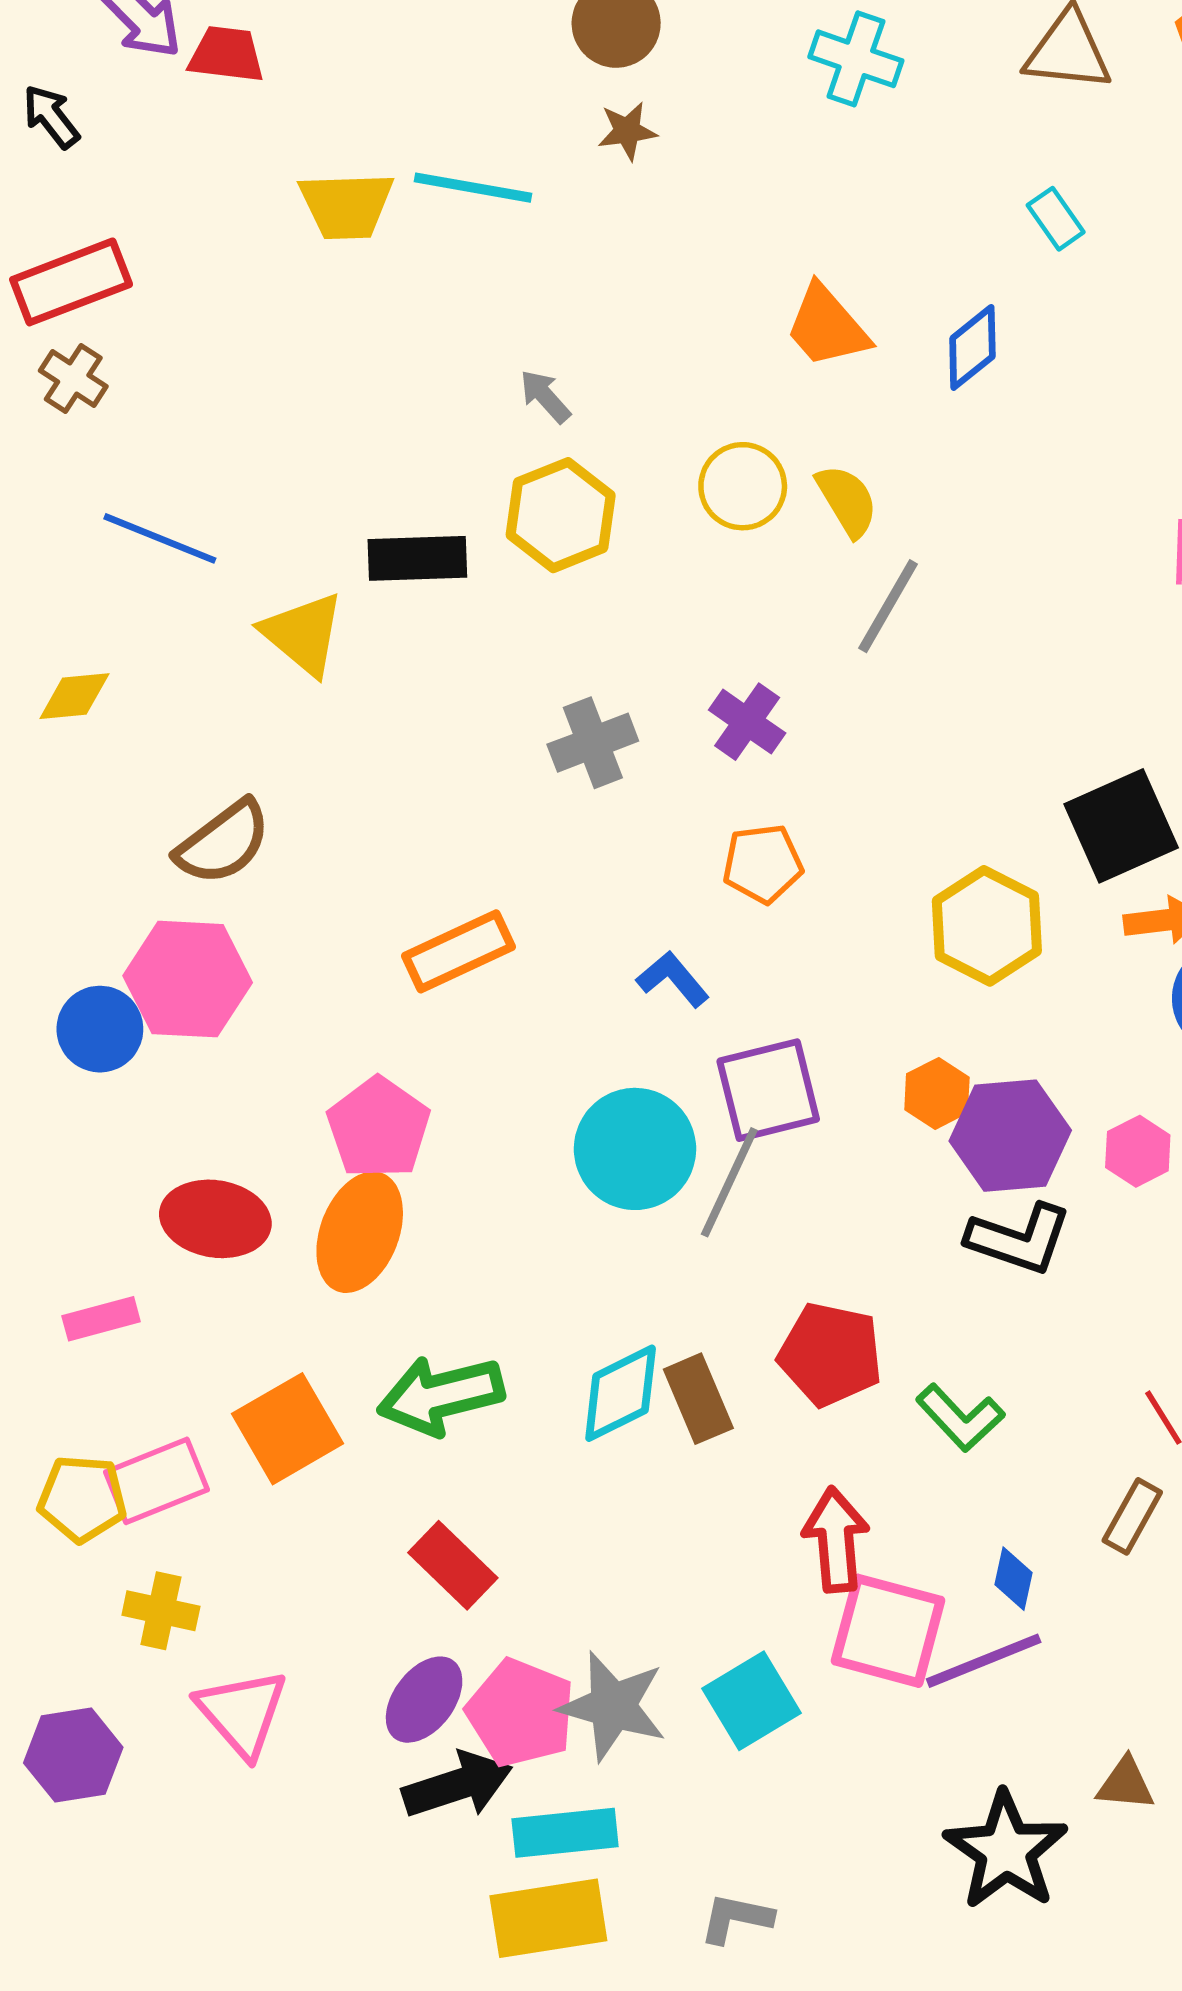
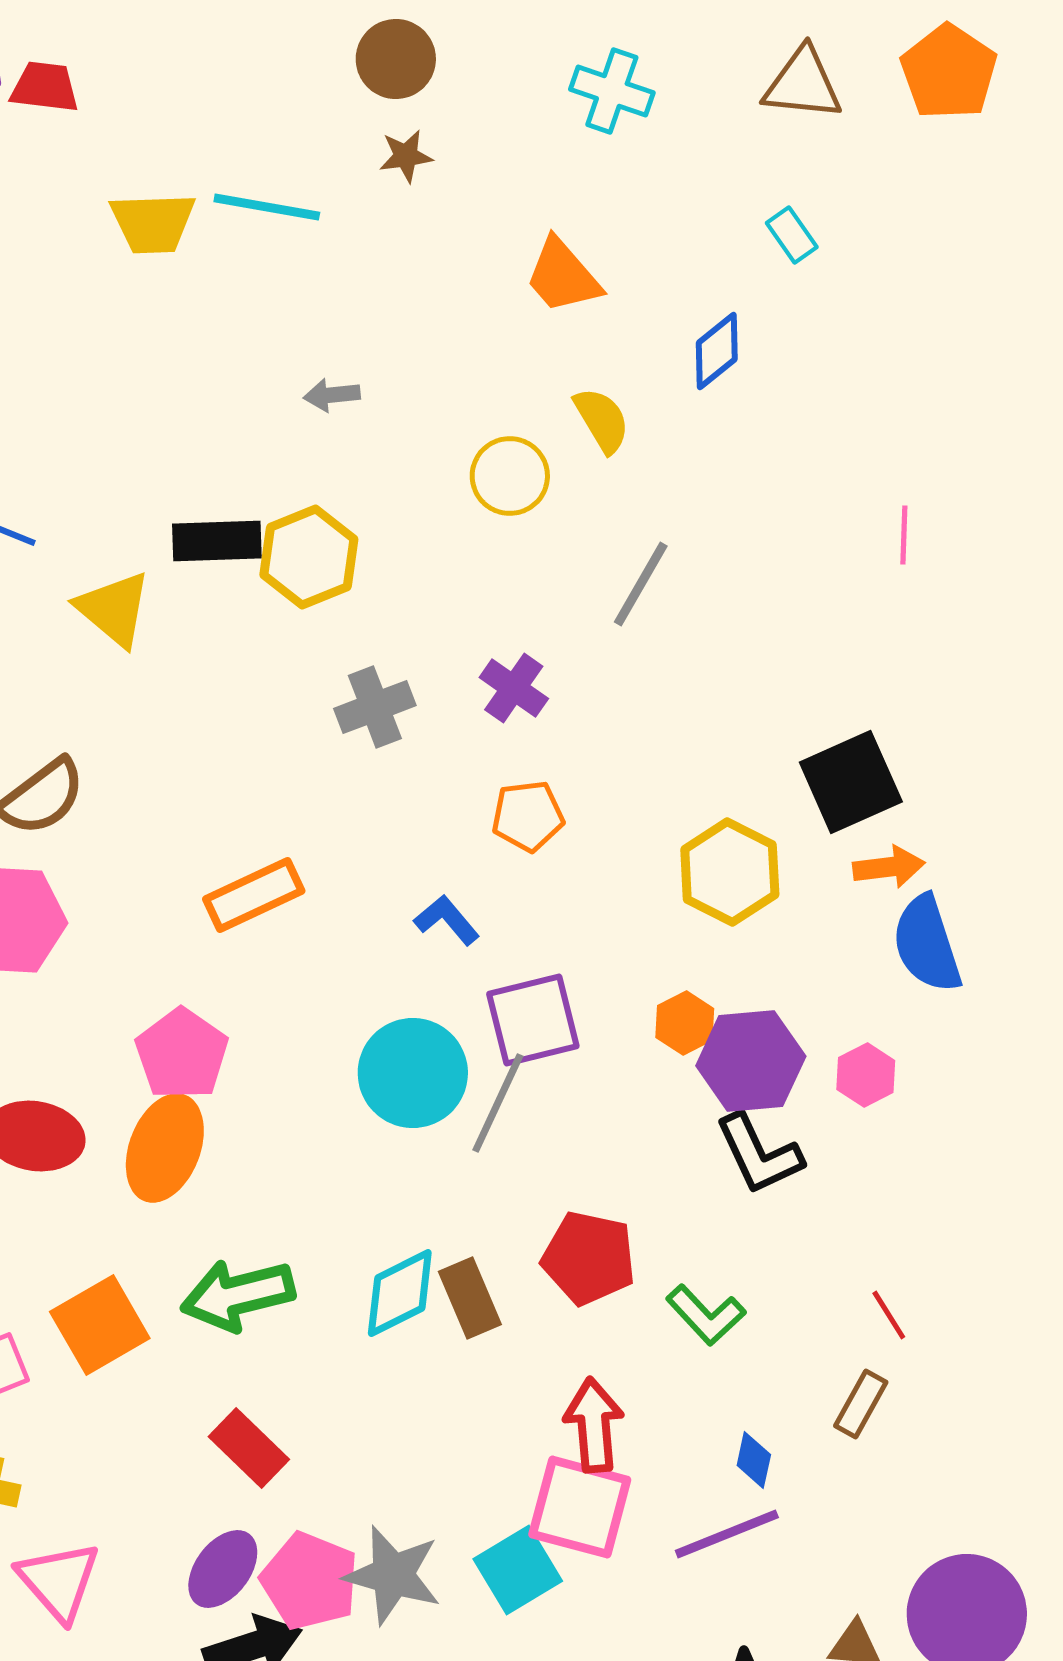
orange trapezoid: (827, 326) -> (563, 276), moved
gray arrow: (545, 396) -> (332, 395), turned -54
yellow semicircle: (847, 501) -> (602, 420), moved
yellow hexagon: (561, 515) -> (309, 557), moved
black L-shape: (1019, 1239) -> (759, 1154), turned 46
pink square: (888, 1631) -> (580, 1507), moved

